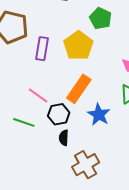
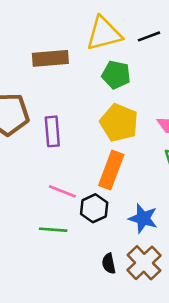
yellow pentagon: (78, 46) -> (119, 123), moved
blue star: (99, 115) -> (143, 218), moved
black semicircle: (64, 138) -> (109, 264), moved

